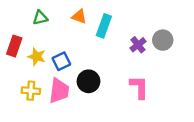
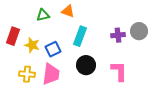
green triangle: (40, 18) -> (43, 15), moved
cyan rectangle: (104, 26) -> (80, 36), moved
purple cross: (138, 45) -> (118, 35), turned 32
black circle: (89, 81) -> (86, 65), moved

